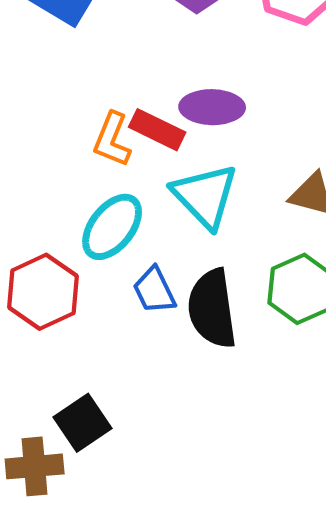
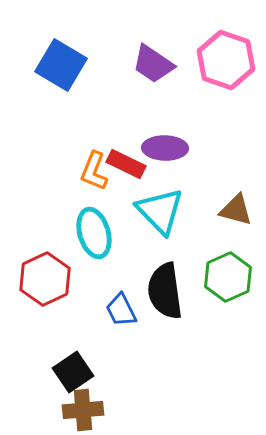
cyan ellipse: (112, 227) -> (94, 233), turned -54
blue trapezoid: (154, 290) -> (121, 310), moved
brown cross: (35, 466) -> (83, 410), moved

